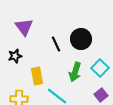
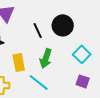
green arrow: (75, 72) -> (46, 58), moved
purple square: (101, 95) -> (83, 81), turned -32

